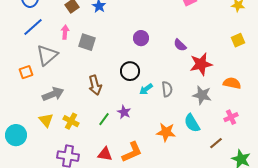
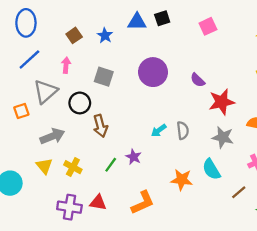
purple circle: (141, 38) -> (153, 72), size x1.6
gray square: (87, 42) -> (104, 77), moved
black circle: (130, 71) -> (80, 103), moved
red triangle: (105, 154) -> (98, 203), moved

